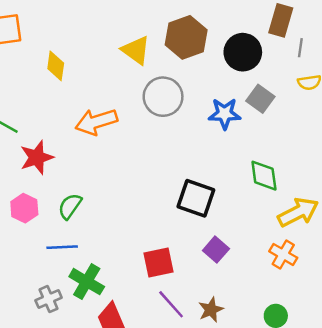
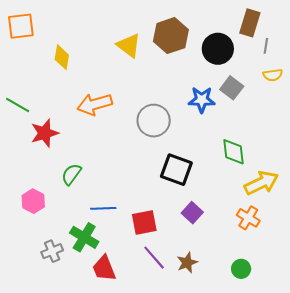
gray circle: (163, 97) -> (154, 121), moved
pink hexagon: (24, 208) -> (33, 201), moved
blue line: (62, 247) -> (103, 208), moved

